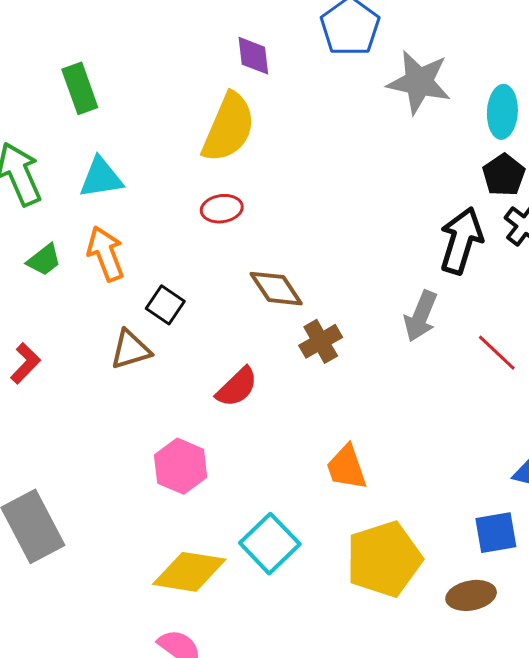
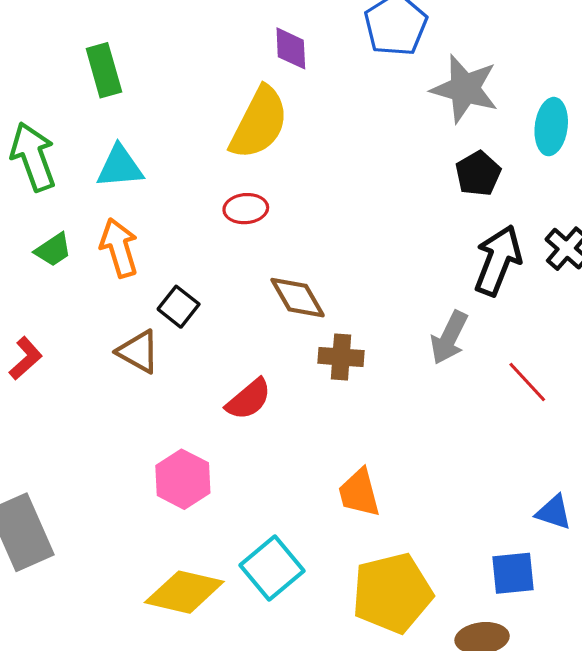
black pentagon: (504, 175) -> (478, 174), moved
brown cross: (321, 341) -> (341, 357), turned 30
brown triangle: (131, 350) -> (138, 352), turned 42

